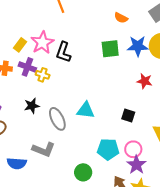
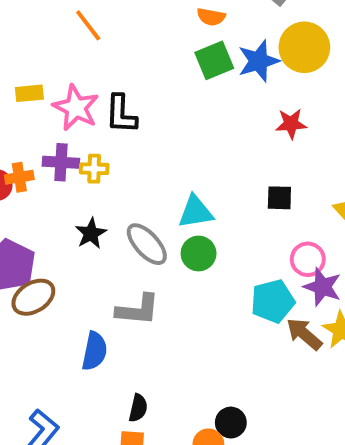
yellow rectangle: (20, 45) -> (29, 93), moved, turned 64
green square: (110, 49) -> (214, 60), moved
cyan pentagon: (108, 149) -> (273, 301), moved
blue semicircle: (17, 163) -> (95, 351), turned -66
green circle: (83, 172) -> (199, 253), moved

